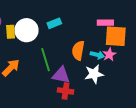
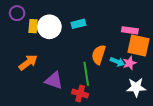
green line: (45, 60) -> (86, 74), moved
white star: (94, 74) -> (136, 87), moved
purple triangle: (61, 75) -> (54, 81), moved

